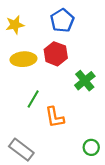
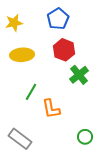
red hexagon: (56, 54) -> (64, 50), moved

